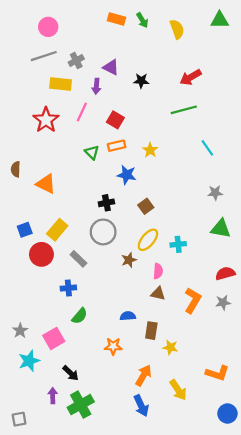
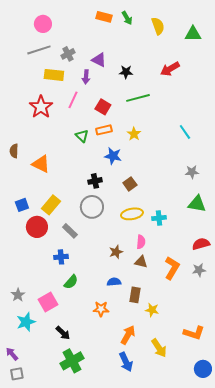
green triangle: (220, 20) -> (193, 34), moved
green line: (184, 110) -> (138, 98), moved
yellow ellipse: (148, 240) -> (132, 214), turned 40
brown star: (129, 260) -> (116, 252), moved
purple arrow: (53, 396) -> (12, 354), moved, turned -40

